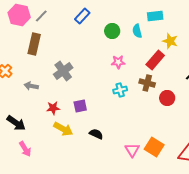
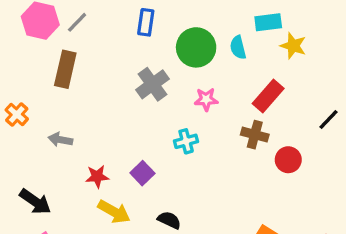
blue rectangle: (82, 16) -> (146, 22), turned -35
green circle: (112, 31) -> (196, 47), size x1.5
yellow star: (170, 41) -> (293, 46), moved
gray cross: (63, 71) -> (153, 84), moved
cyan cross: (120, 90) -> (186, 141), moved
purple square: (80, 106) -> (142, 173), turned -32

